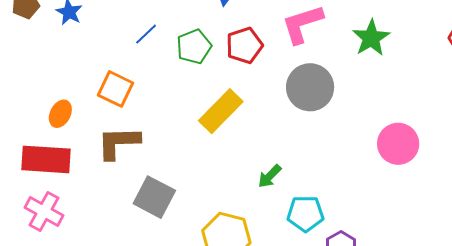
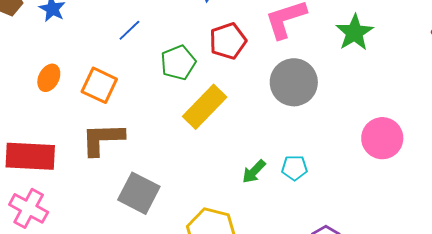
green pentagon: (194, 47) -> (178, 63), moved
orange ellipse: (60, 114) -> (49, 78), moved
cyan pentagon: (305, 214) -> (295, 168), moved, size x0.7

